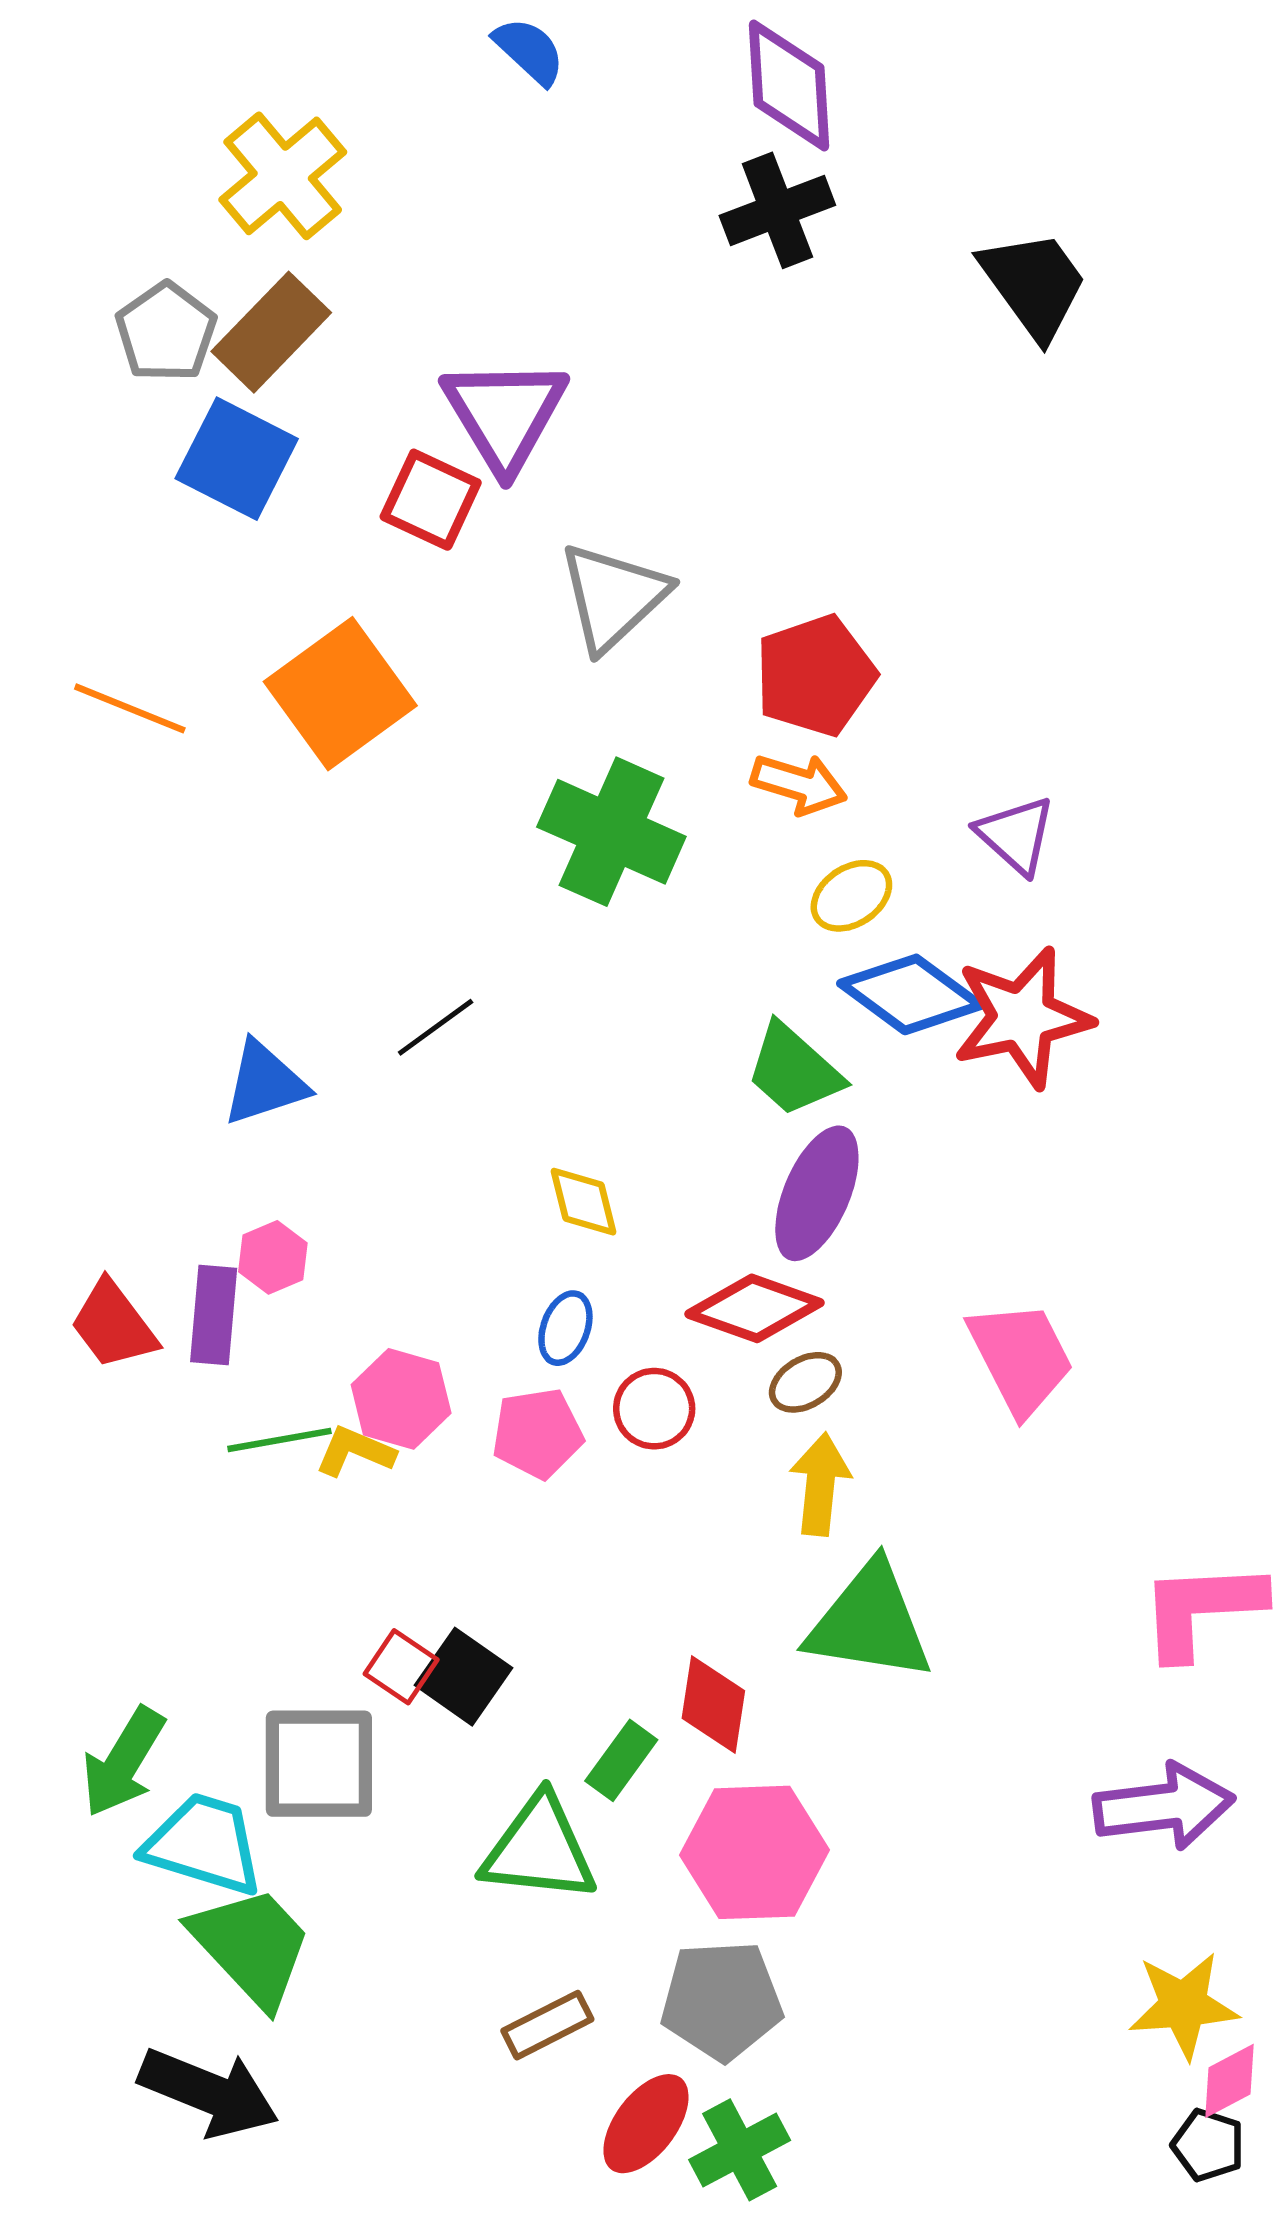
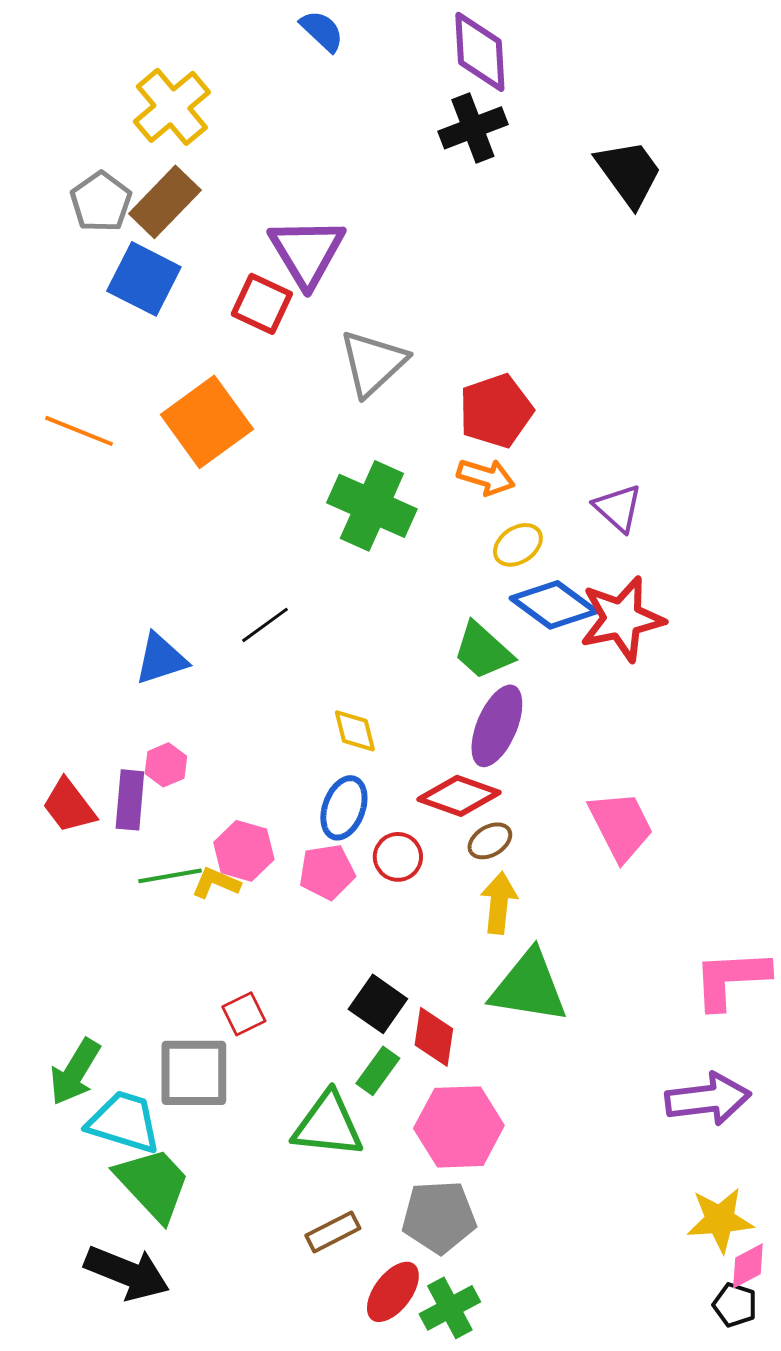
blue ellipse: (565, 1328) -> (344, 808), size x1.4
red square: (401, 1667) -> (244, 1014), turned 30
black square: (464, 1677) -> (378, 1004), moved

